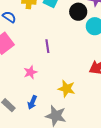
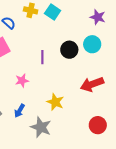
black circle: (78, 12) -> (69, 50), moved

